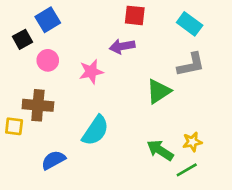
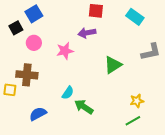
gray L-shape: (191, 65) -> (151, 52), moved
cyan semicircle: (95, 131) -> (68, 93), size x0.6
green arrow: (160, 150) -> (84, 107), moved

